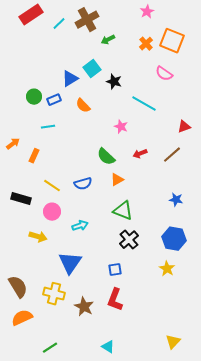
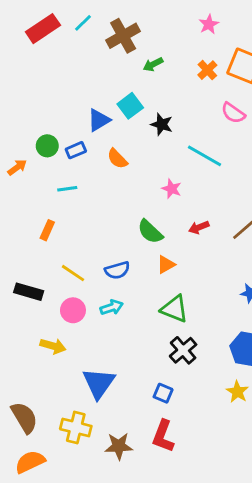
cyan line: (59, 24) -> (83, 23), moved
orange arrow: (13, 144) -> (17, 167), moved
cyan arrow: (80, 226) -> (112, 307), moved
blue square: (115, 270) -> (163, 393), turned 32
brown star: (84, 307) -> (119, 446), turned -30

